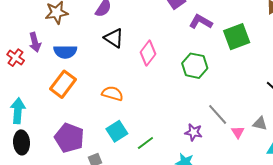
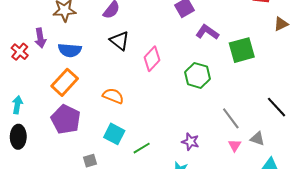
cyan arrow: (18, 111) -> (17, 105), size x0.7
gray line: (218, 114) -> (231, 118), moved
cyan square: (117, 131) -> (114, 134), turned -35
purple pentagon: (69, 138) -> (66, 119), moved

